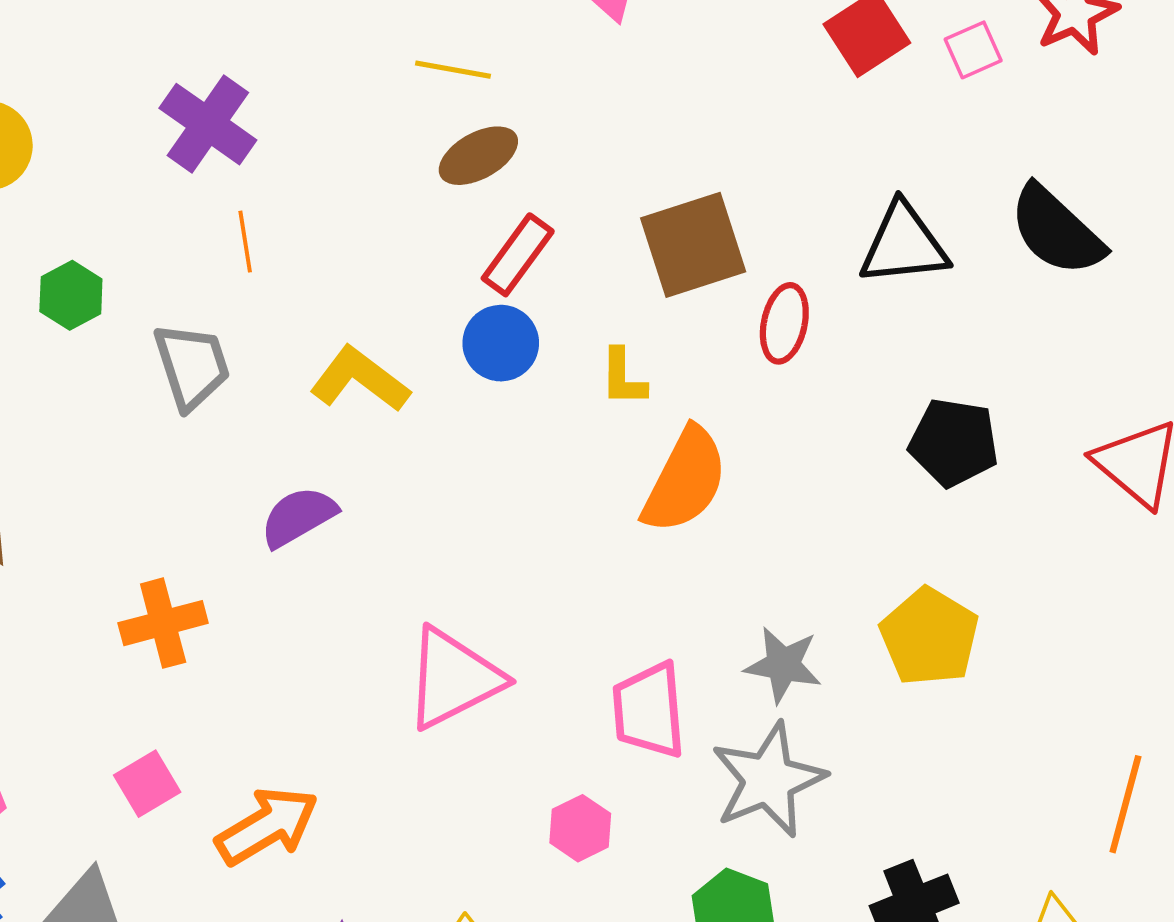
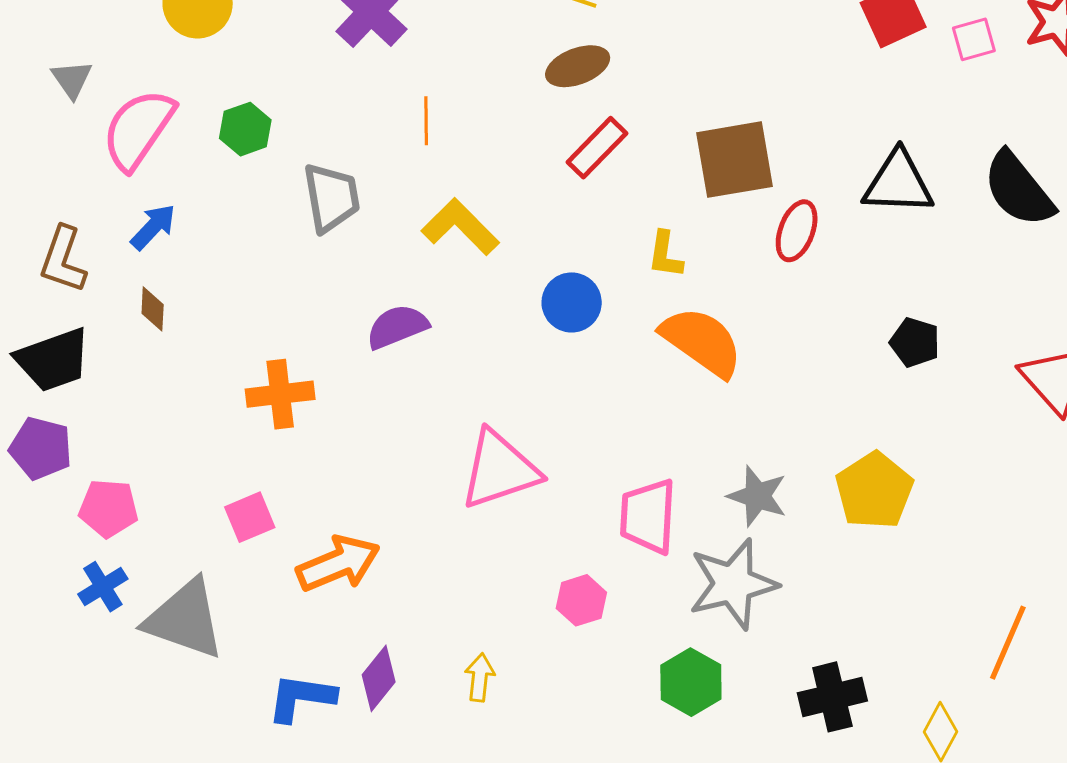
orange line: (245, 242) -> (426, 121), moved
blue circle: (501, 343) -> (572, 302), moved
black pentagon: (954, 442) -> (915, 342), size x0.7
orange semicircle: (685, 480) -> (702, 342), turned -90

